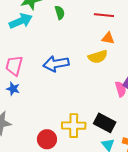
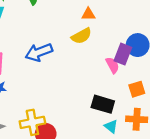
yellow cross: (74, 126) -> (32, 122), moved

